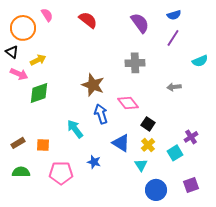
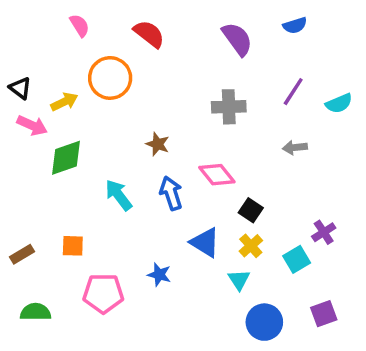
orange circle: (23, 28) -> (110, 78), moved
purple line: (173, 38) -> (293, 92), moved
brown star: (93, 85) -> (158, 144), size x0.6
cyan arrow: (75, 129) -> (119, 195), moved
brown rectangle: (18, 143) -> (22, 254), moved
green semicircle: (21, 172) -> (36, 312), moved

